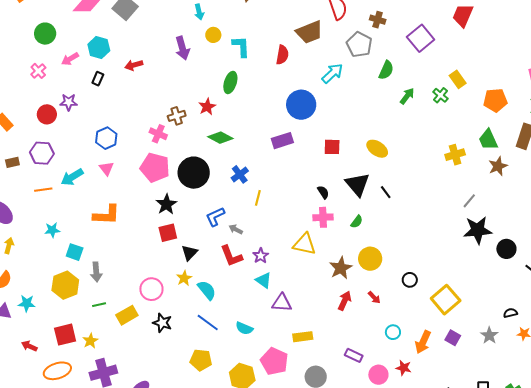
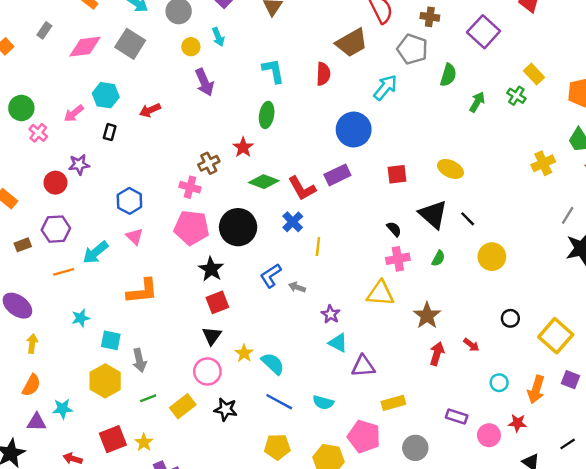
green circle: (45, 34) -> (21, 108), moved
yellow circle: (213, 35) -> (191, 47), moved
black triangle: (189, 253) -> (212, 336), moved
red L-shape: (231, 256) -> (302, 188), moved
yellow circle: (370, 259) -> (492, 257), moved

